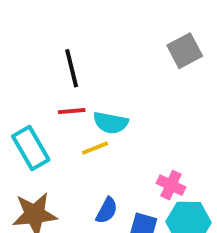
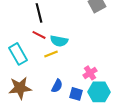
red line: (72, 111) -> (39, 35), turned 32
pink cross: (171, 185) -> (90, 73), turned 32

